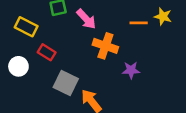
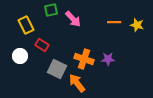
yellow star: (163, 16) -> (137, 25), moved
yellow rectangle: (26, 27) -> (26, 25), turned 36
orange cross: (105, 46) -> (84, 59), moved

